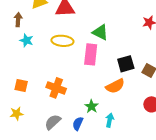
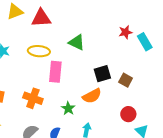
pink rectangle: (91, 54) -> (55, 72), moved
green star: (91, 106) -> (68, 108), moved

